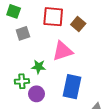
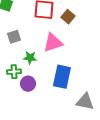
gray square: (23, 33) -> (14, 37), moved

